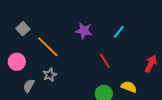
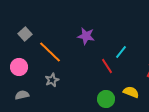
cyan line: (119, 32) -> (121, 52), moved
gray semicircle: (29, 86) -> (22, 95), moved, turned 48

